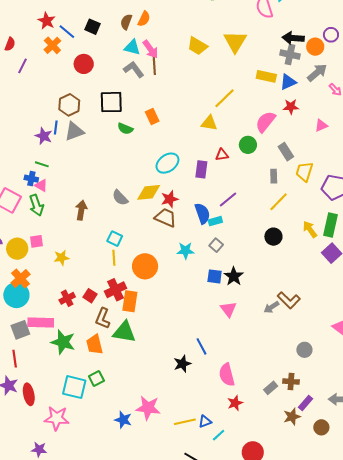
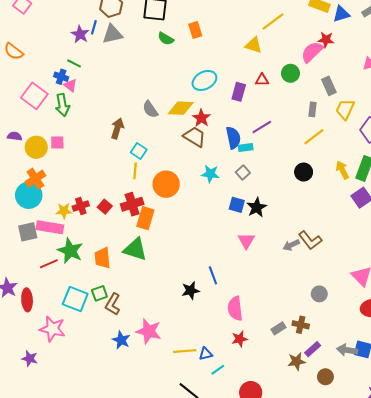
red star: (291, 107) -> (326, 40), moved
red star: (170, 199) -> (201, 118), turned -30
brown arrow: (81, 210) -> (117, 128), moved
yellow star: (61, 258) -> (64, 211), moved
brown L-shape: (103, 318) -> (113, 304), moved
red line: (15, 359) -> (49, 264), moved, turned 66

